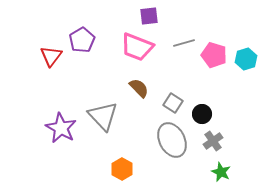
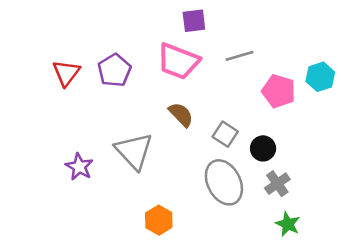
purple pentagon: (82, 40) -> (114, 70), moved
pink pentagon: (214, 55) -> (279, 91), moved
purple star: (61, 128) -> (79, 167), size x0.7

